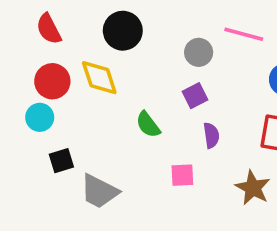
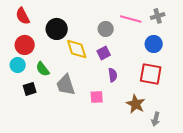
black circle: (123, 31) -> (57, 29), moved
yellow diamond: (99, 78) -> (77, 49), moved
green semicircle: (148, 125) -> (43, 69), moved
gray trapezoid: (99, 191) -> (66, 85), moved, turned 45

